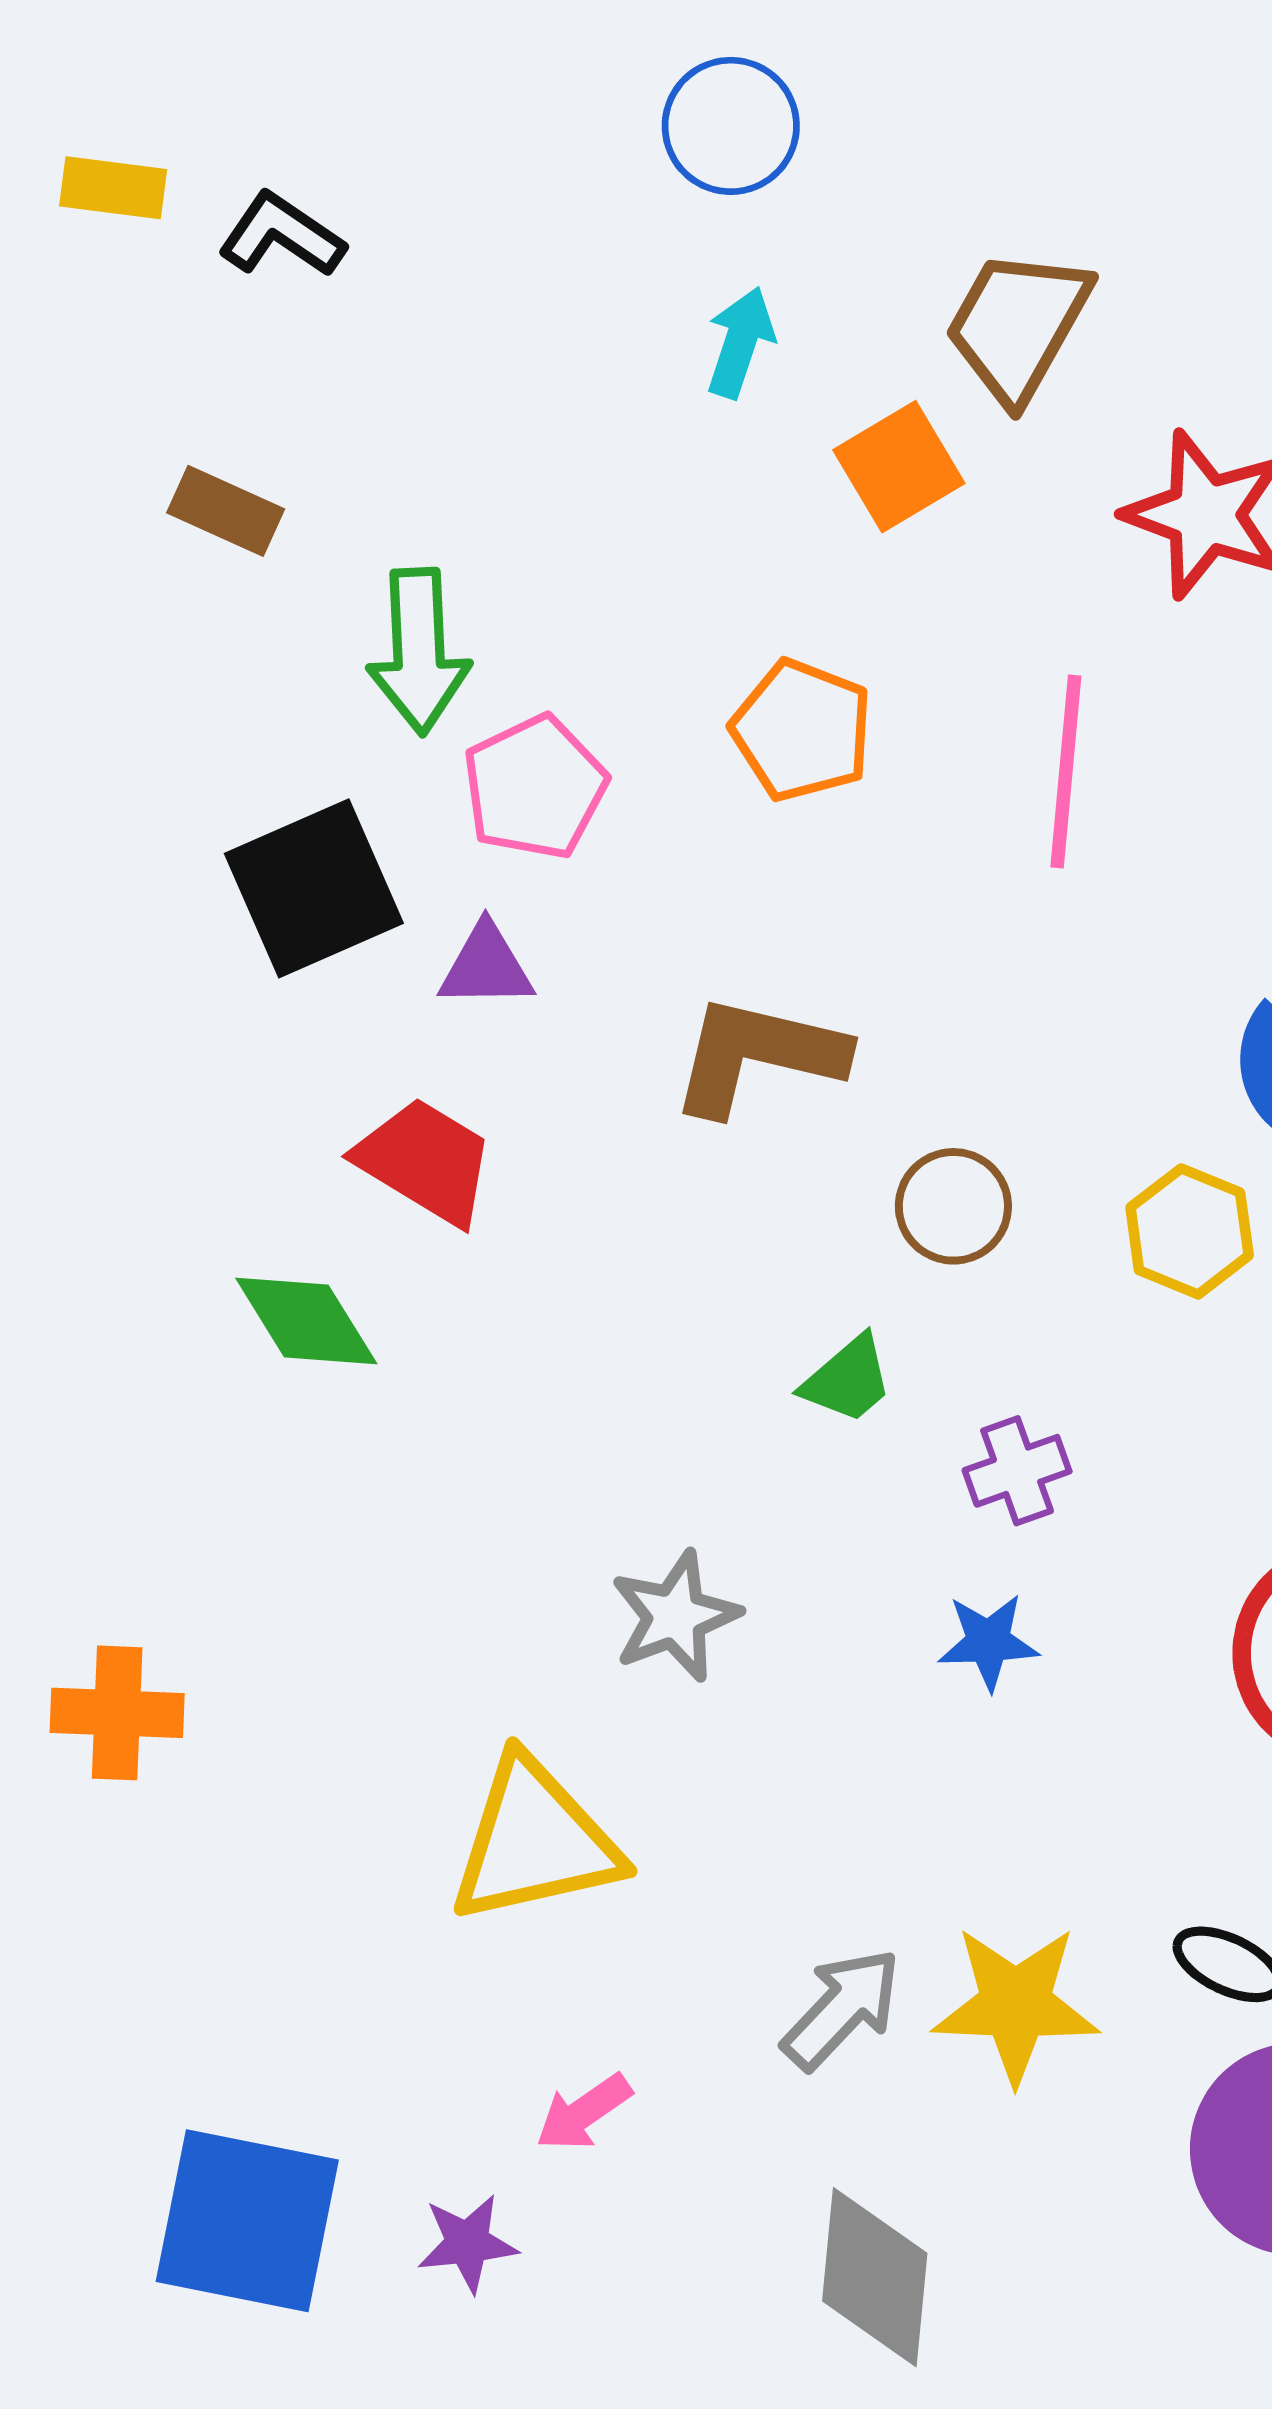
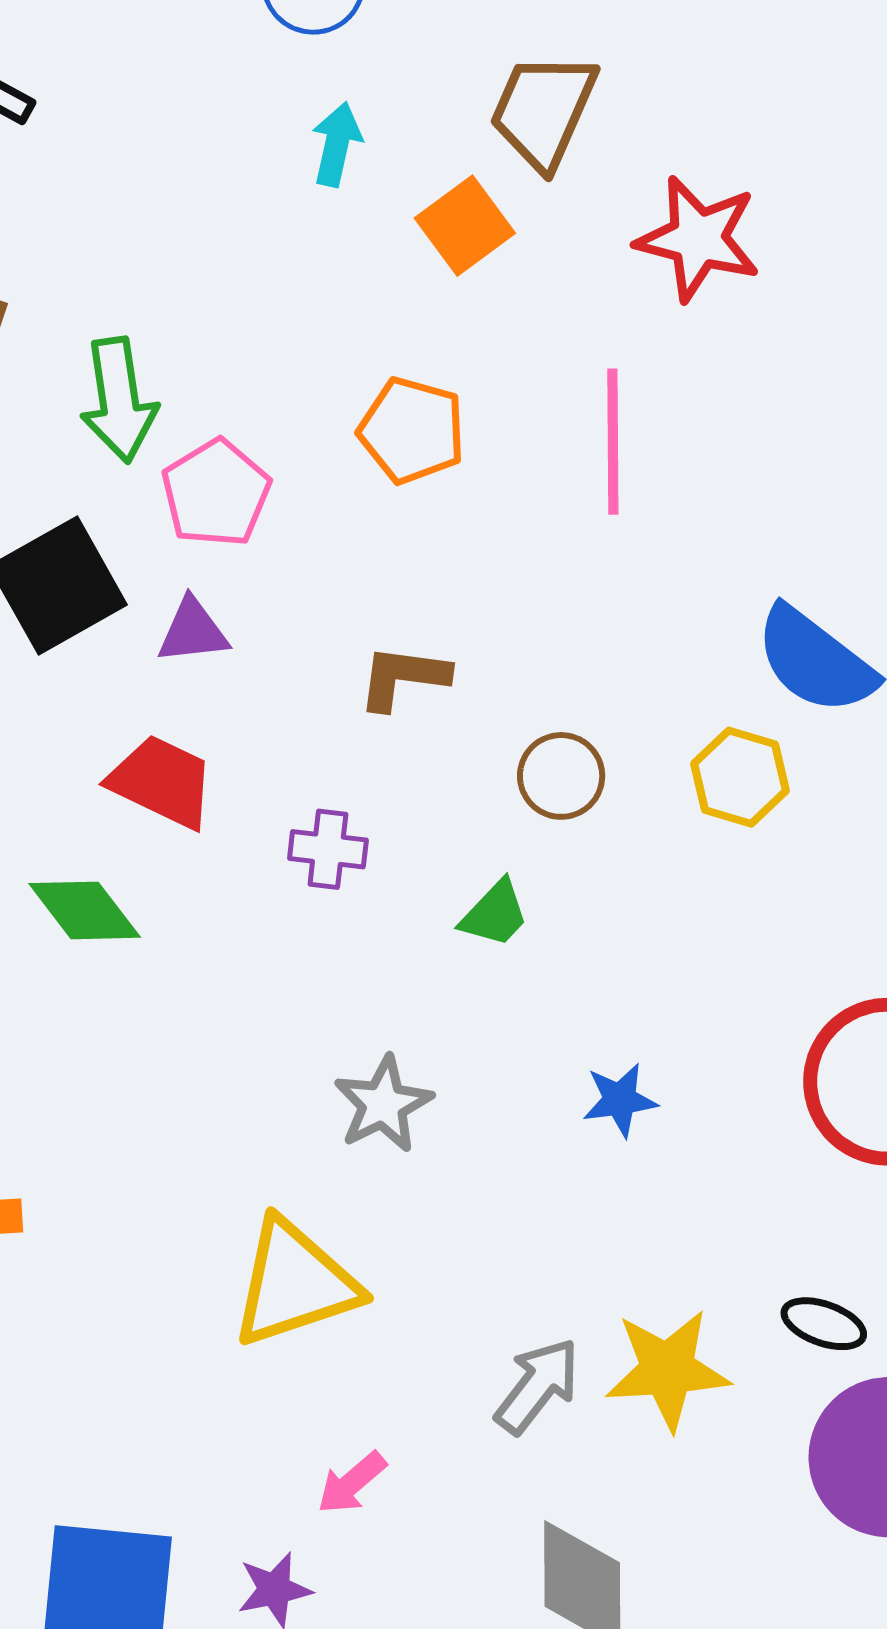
brown L-shape: (758, 1055) -> (403, 677), size x0.7
purple cross: (1017, 1471) -> (328, 849), moved, turned 32

